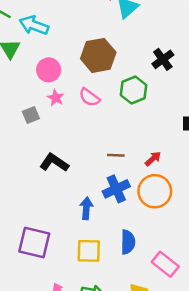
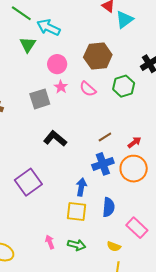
gray square: (31, 115) -> (40, 99), size x1.5
brown line: (116, 155) -> (105, 137), turned -40
blue arrow: (86, 208) -> (81, 187), moved
purple square: (34, 243) -> (28, 182), moved, turned 36

